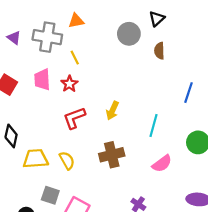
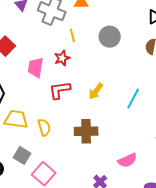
gray circle: (129, 34) -> (110, 37), moved
pink trapezoid: (42, 80) -> (36, 67), moved
cyan line: (154, 126) -> (133, 99), moved
pink semicircle: (162, 164) -> (127, 160), moved

